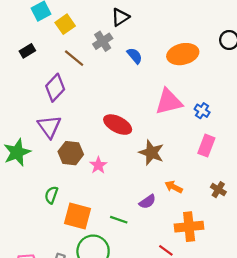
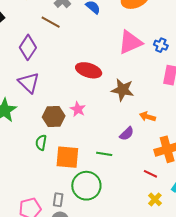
brown line: (74, 58) -> (51, 22), moved
brown hexagon: (71, 153) -> (54, 117), moved

